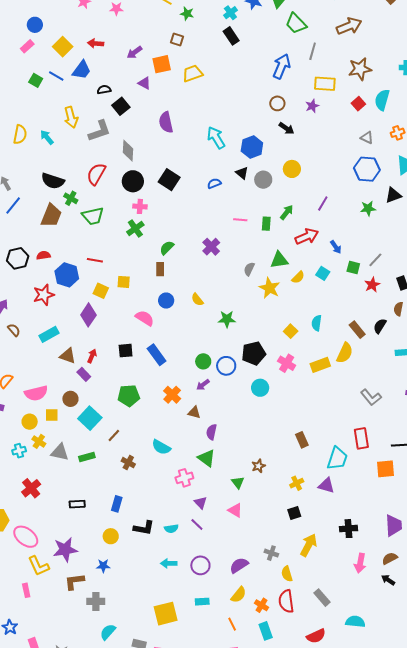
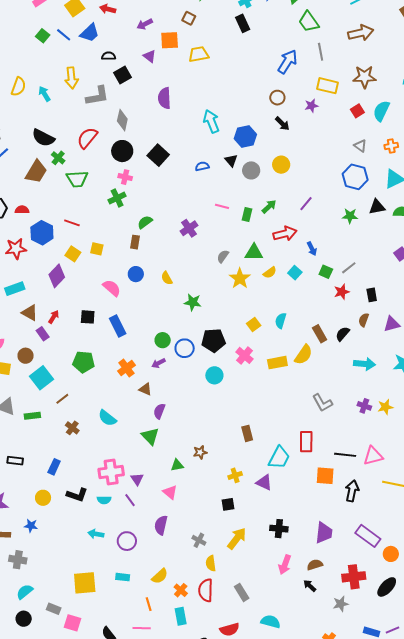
gray line: (313, 51) -> (321, 52), turned -36
pink cross: (184, 478) -> (111, 472), moved, size x1.4
green triangle: (238, 482) -> (177, 465), turned 48
purple semicircle: (239, 565) -> (161, 525), moved, turned -54

